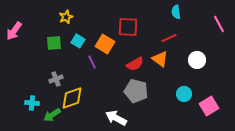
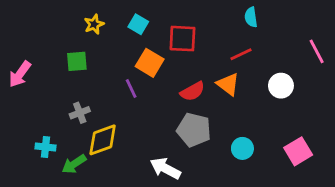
pink line: (219, 24) -> (317, 51), moved
pink arrow: (14, 31) -> (20, 74), moved
cyan square: (78, 41) -> (138, 24), moved
cyan circle: (184, 94) -> (242, 148), moved

